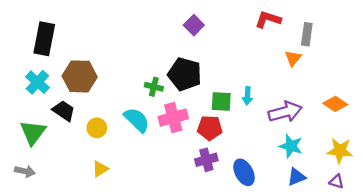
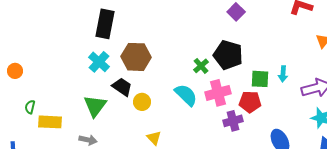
green cross: (154, 87) -> (201, 66), turned 35
yellow circle: (97, 128) -> (142, 102), moved
purple cross: (206, 160) -> (233, 121), moved
yellow triangle: (100, 169) -> (154, 138), turned -42

